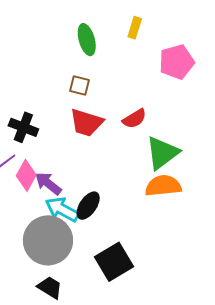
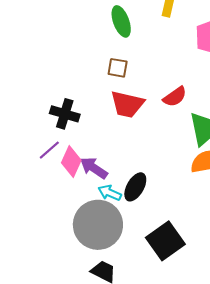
cyan arrow: (62, 209) -> (110, 193), size x0.7

